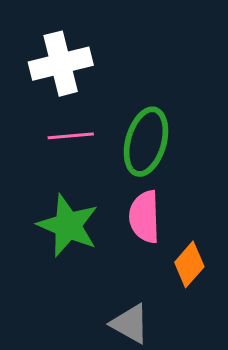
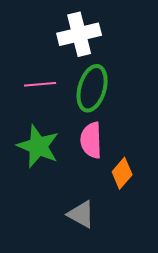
white cross: (61, 64) -> (79, 34), moved

